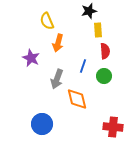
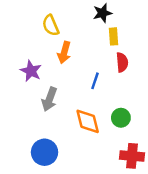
green circle: (104, 76) -> (121, 118), moved
gray arrow: (57, 79) -> (49, 99), moved

